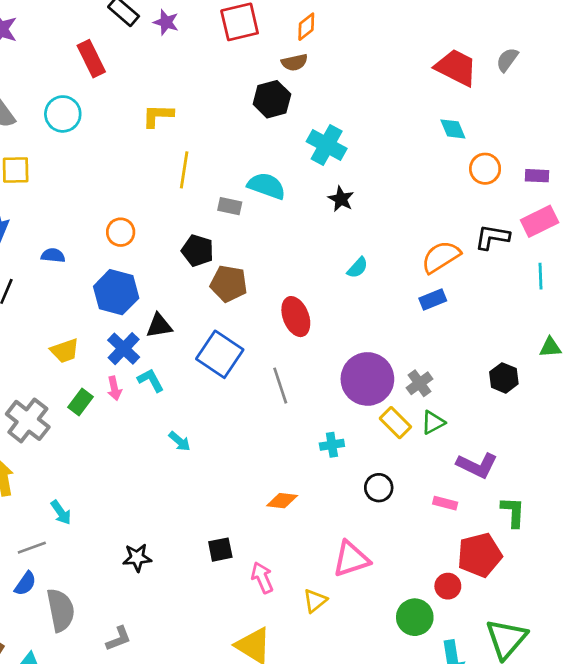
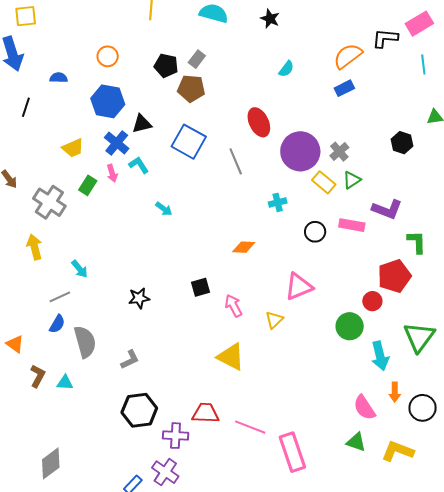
gray rectangle: (230, 206) -> (197, 59), moved, turned -60
red ellipse: (296, 317) -> (259, 122), moved
pink rectangle: (445, 503) -> (352, 225), moved, size x1.4

